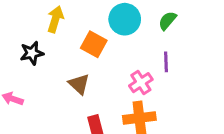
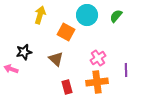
black star: (32, 53) -> (24, 52), moved
purple line: (166, 62) -> (126, 70), moved

